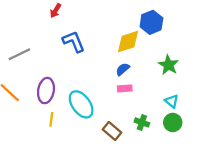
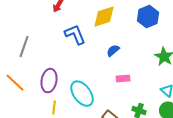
yellow diamond: (128, 42) -> (104, 17), moved
gray line: (19, 54) -> (24, 47), turned -45
blue semicircle: (123, 69) -> (113, 51), moved

